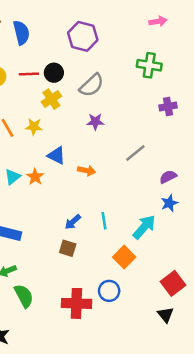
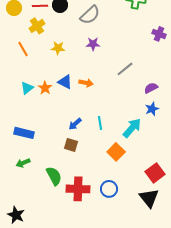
yellow cross: (51, 99) -> (37, 26), moved
purple cross: (168, 107) -> (159, 34), moved, turned 32
yellow star: (34, 127) -> (58, 48), moved
blue triangle: (56, 155) -> (65, 82), moved
blue circle: (109, 291) -> (109, 189), moved
green semicircle: (24, 296) -> (54, 176), moved
black triangle: (165, 315) -> (149, 198), size x1.5

